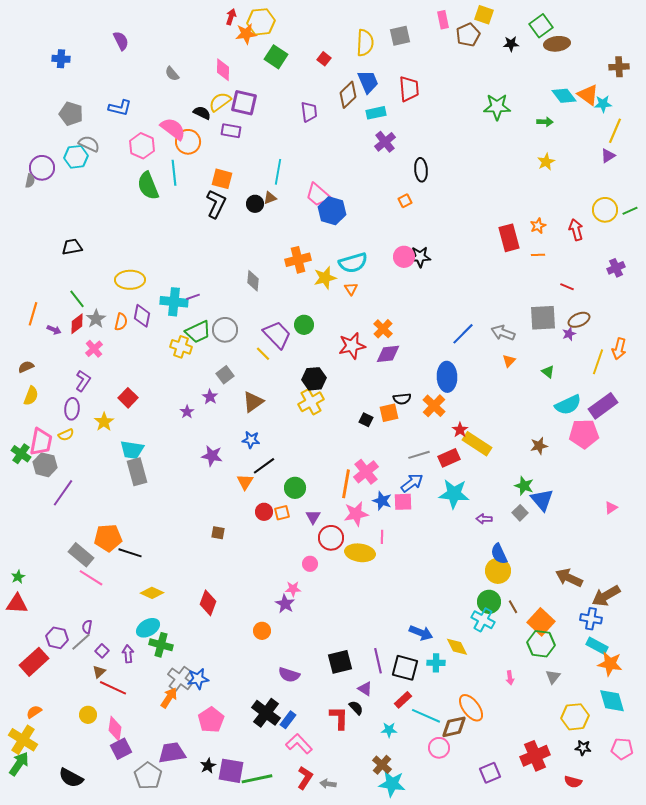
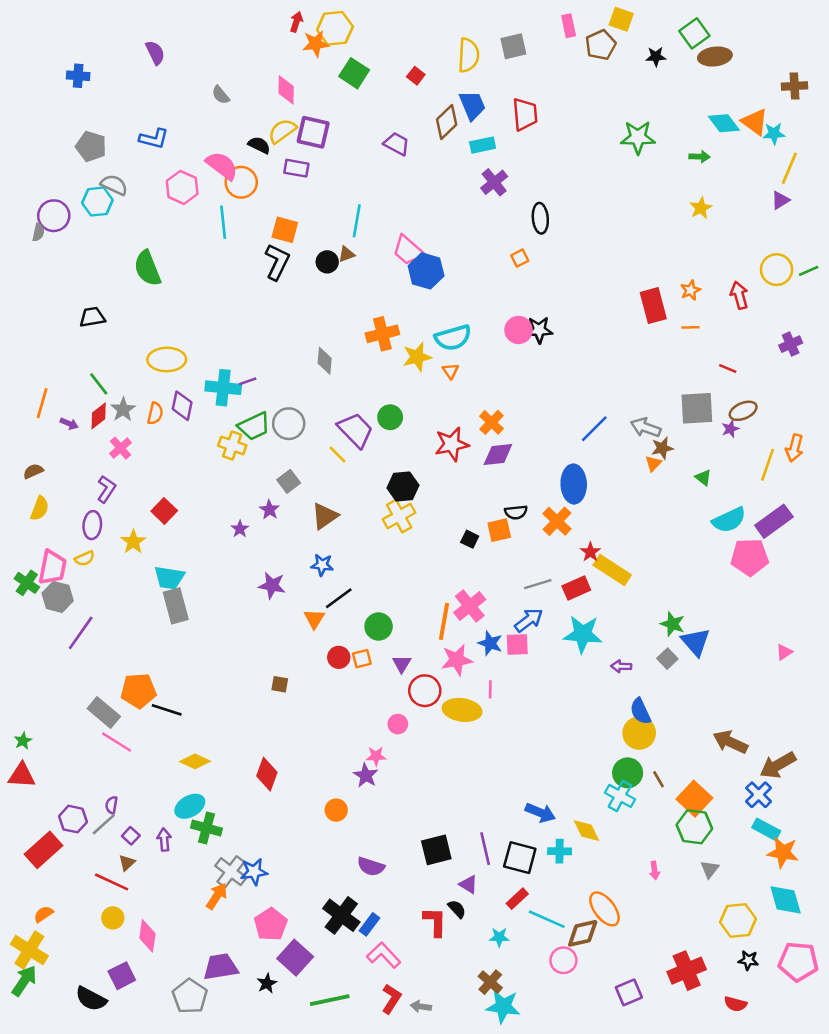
purple trapezoid: (309, 112) -> (397, 144), turned -55
green semicircle: (148, 186) -> (147, 268), moved
brown star: (539, 446) -> (662, 448), moved
blue cross: (591, 619) -> (759, 795), turned 35
red line: (113, 688) -> (112, 882), moved
purple square: (121, 749) -> (122, 976), moved
pink pentagon: (622, 749) -> (798, 962), size x1.4
purple square: (231, 771) -> (295, 958), moved, turned 32

